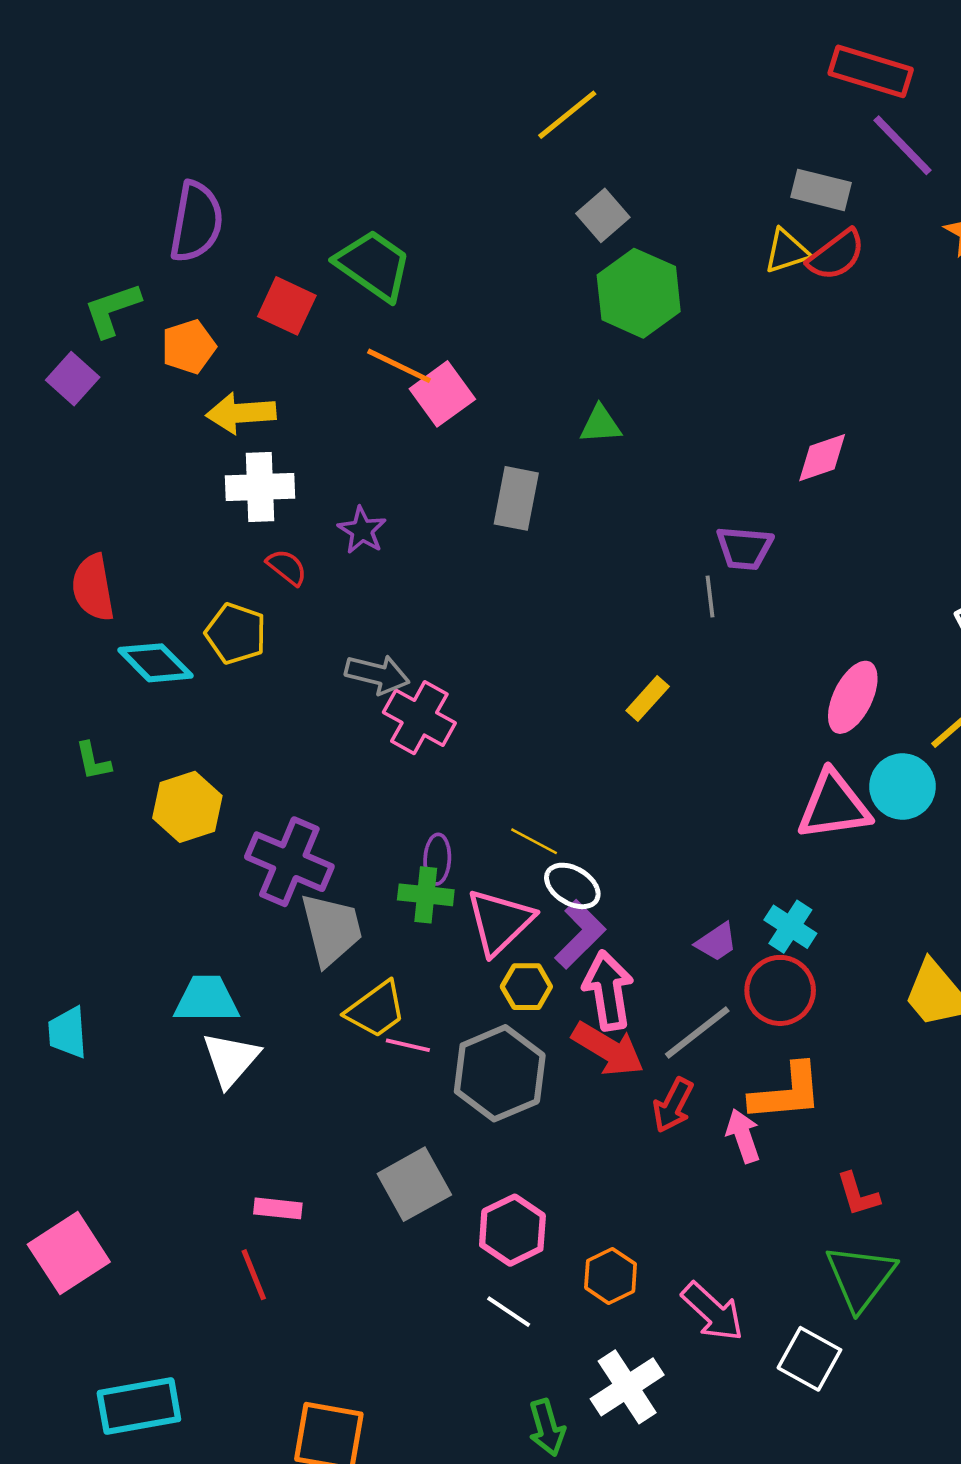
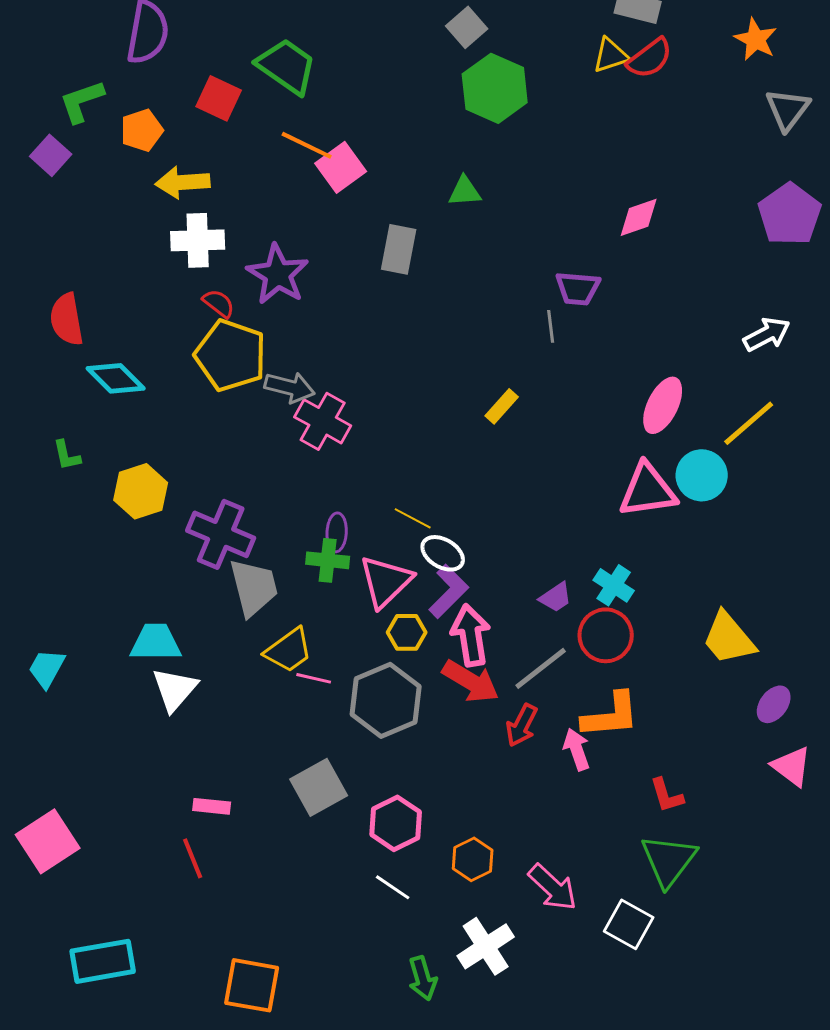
purple star: (362, 530) -> (278, 274), size x1.6
yellow pentagon: (236, 634) -> (231, 355), moved, size x1.5
cyan trapezoid: (68, 1033) -> (47, 668), turned 33

